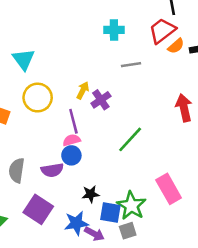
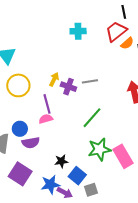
gray line: (131, 65) -> (90, 81), moved
purple cross: (101, 100) -> (68, 87), turned -35
blue circle: (71, 155) -> (20, 129), moved
green star: (131, 206) -> (99, 149), moved, turned 30
blue square: (110, 212) -> (77, 176), turned 30

